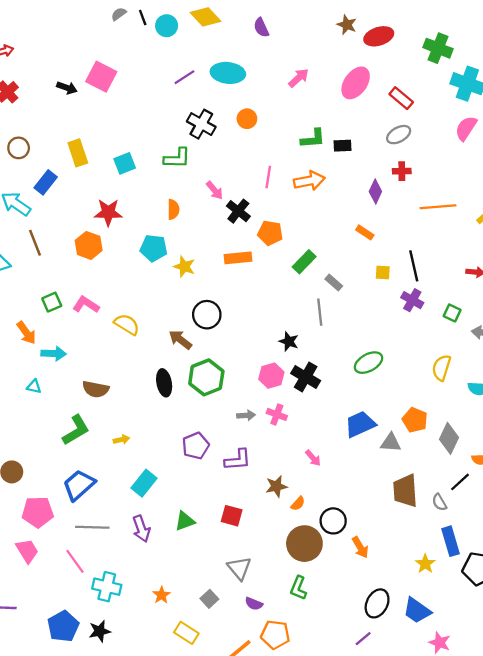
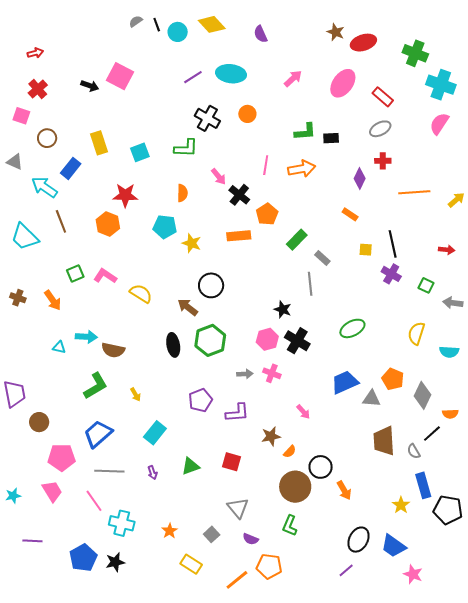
orange pentagon: (270, 233) -> (267, 214), turned 30
cyan arrow: (54, 354) -> (86, 337), moved
yellow arrow: (121, 440) -> (136, 394), turned 72
purple arrow: (141, 529) -> (152, 473), size x0.6

